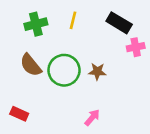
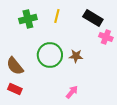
pink cross: (136, 47) -> (106, 37), turned 32
brown semicircle: (31, 65) -> (15, 66), moved

